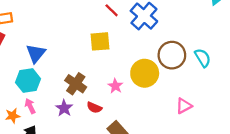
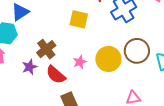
red semicircle: (94, 108) -> (56, 75), size x1.5

